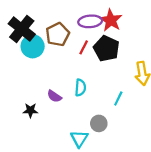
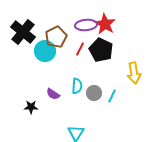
cyan circle: (33, 46) -> (45, 51), moved
gray circle: (99, 123) -> (94, 93), moved

